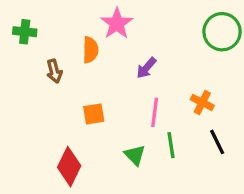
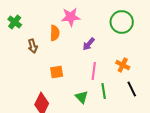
pink star: (117, 24) -> (71, 17), turned 30
green cross: (25, 32) -> (15, 22), turned 32
green circle: (222, 32) -> (122, 22), moved

